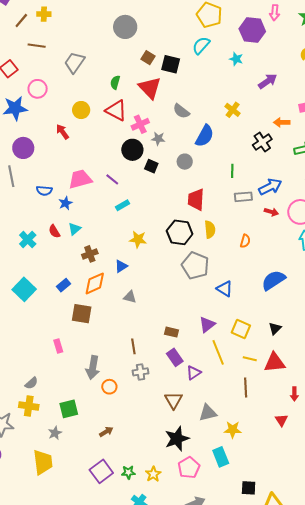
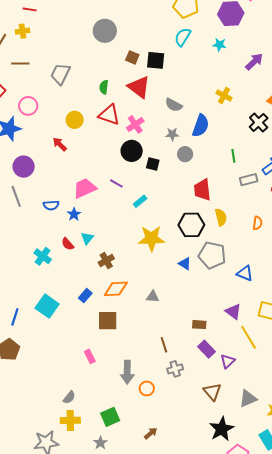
gray star: (158, 139) -> (172, 134), moved
cyan rectangle: (122, 205) -> (140, 201), moved
yellow star: (138, 239) -> (151, 238), size x1.5
blue triangle: (121, 266) -> (185, 264), moved, turned -48
orange diamond: (95, 283) -> (116, 289), turned 30
purple triangle: (207, 325) -> (233, 311), turned -36

